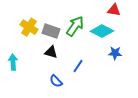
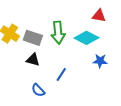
green arrow: (75, 26) -> (58, 33), turned 140

